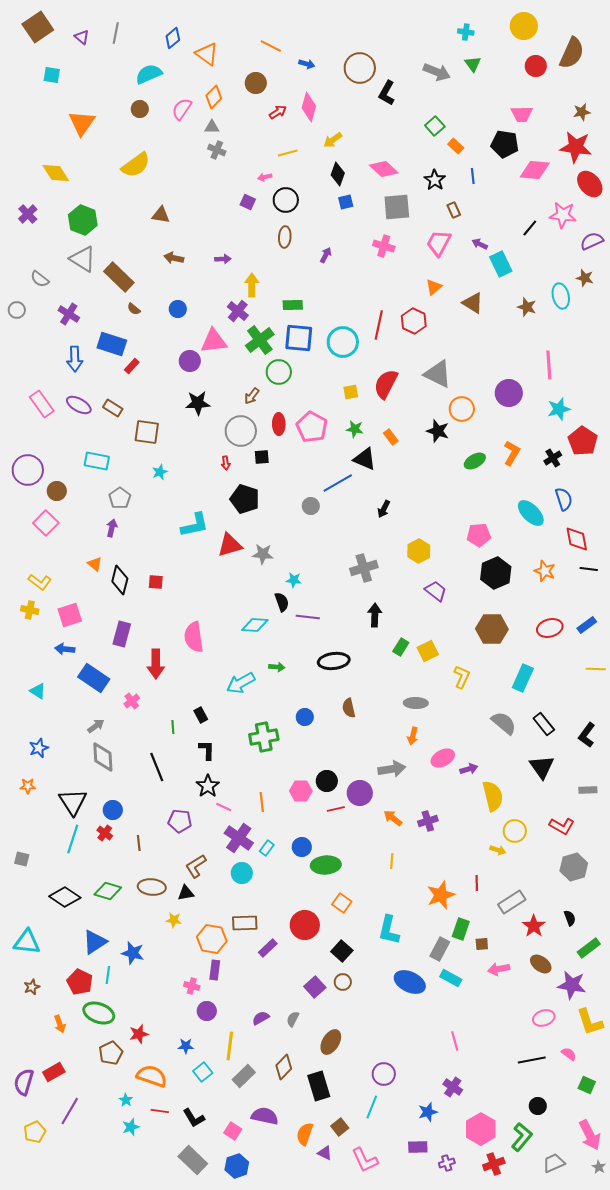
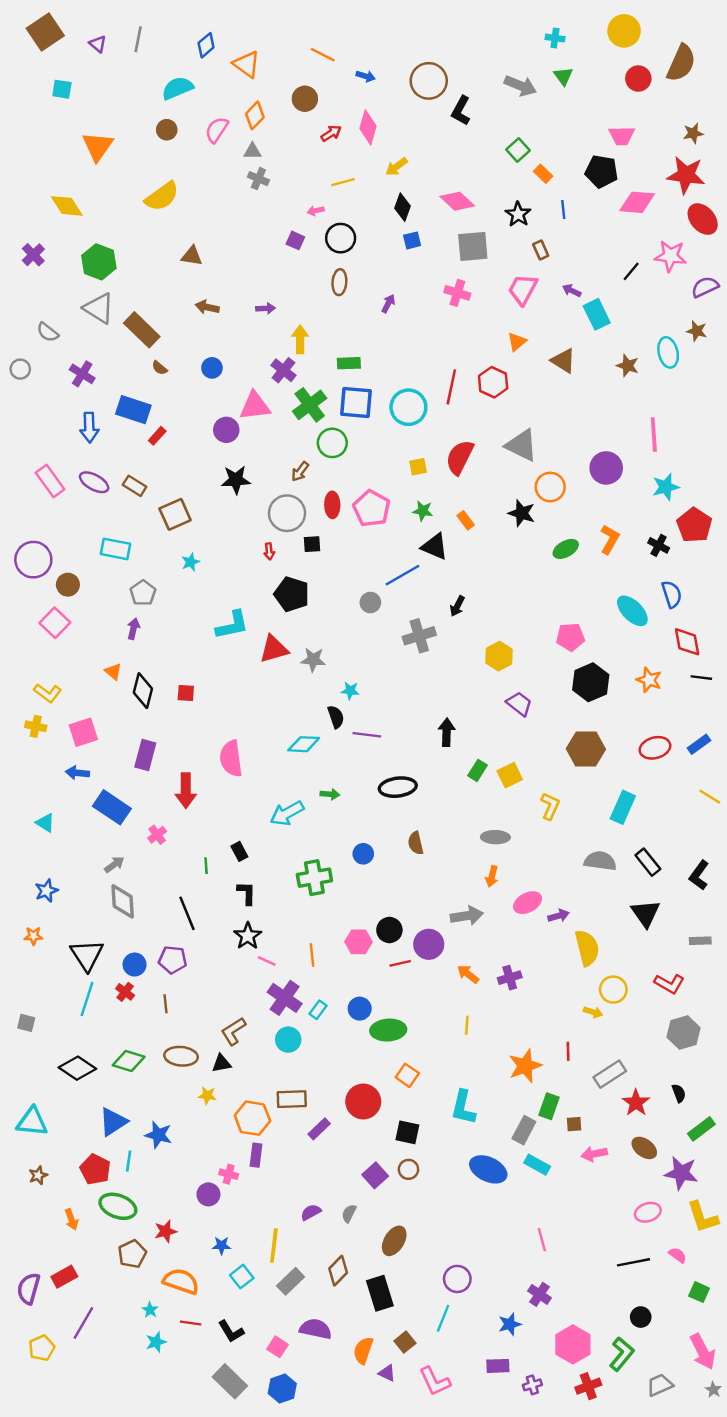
brown square: (147, 432) -> (175, 514), turned -32
black cross: (553, 458) -> (659, 545), turned -30
gray cross: (364, 568) -> (419, 636), moved
yellow line: (596, 669) -> (710, 797), turned 30
gray semicircle: (504, 723) -> (600, 861), turned -32
purple pentagon: (180, 821) -> (173, 960), moved
black square: (342, 951) -> (407, 1132), turned -30
purple circle: (207, 1011) -> (208, 1194), moved

